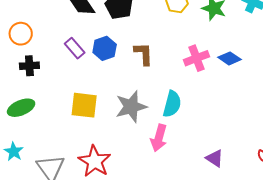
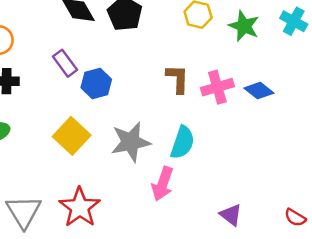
blue hexagon: (105, 48) -> (96, 83), moved
brown L-shape: (144, 54) -> (178, 79), moved
yellow square: (84, 105) -> (72, 136), turned 32

